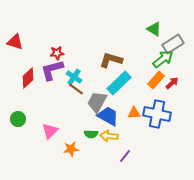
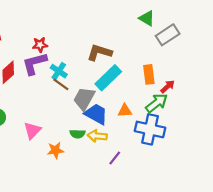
green arrow: (163, 59) -> (157, 103), moved
orange rectangle: (156, 80) -> (149, 74), turned -48
red arrow: (172, 83) -> (168, 87), moved
blue cross: (157, 114) -> (150, 129), moved

